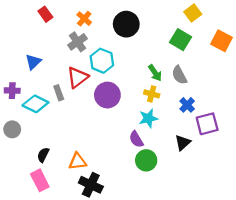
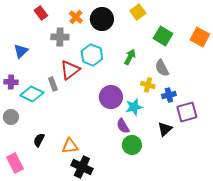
yellow square: (193, 13) -> (138, 12), moved
black circle: (126, 24) -> (102, 19), moved
gray cross: (78, 42) -> (60, 37), moved, turned 36
blue triangle: (33, 62) -> (21, 51), moved
green arrow: (155, 73) -> (130, 57), moved, turned -119
yellow cross: (152, 94) -> (148, 85), moved
purple circle: (107, 95) -> (111, 97), moved
blue cross: (187, 105) -> (169, 95), turned 32
pink rectangle: (40, 180) -> (15, 163), moved

